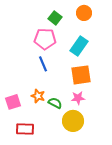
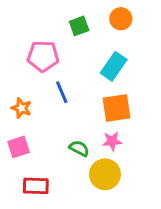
green square: (55, 18) -> (79, 26), turned 32
pink pentagon: (45, 39) -> (43, 56), moved
orange star: (38, 96) -> (21, 108), moved

